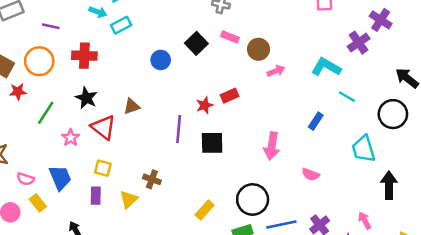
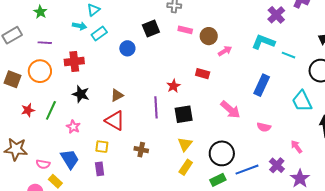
black square: (196, 43) -> (151, 28), moved, turned 30
purple cross: (359, 43) -> (276, 15), moved
blue circle: (161, 60) -> (127, 48), moved
red star: (18, 92) -> (28, 110), moved
red rectangle: (230, 96) -> (203, 74), moved, turned 48
cyan line: (347, 97) -> (288, 55), moved
blue rectangle: (316, 121) -> (262, 85), size x1.5
red triangle: (103, 127) -> (115, 121), moved
pink arrow: (272, 146) -> (230, 110), turned -50
yellow triangle: (129, 199) -> (185, 144), moved
pink arrow: (365, 220) -> (296, 147), moved

